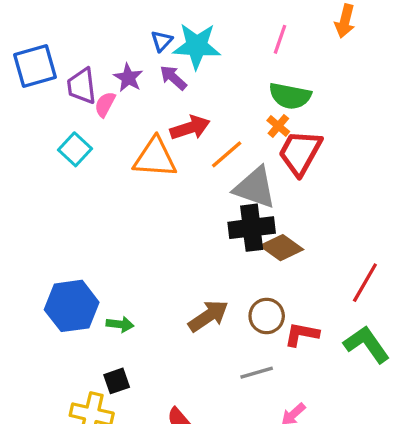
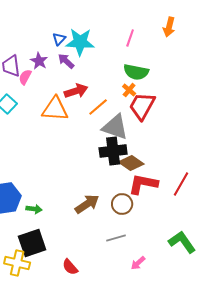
red L-shape: (302, 334) -> (143, 184), moved, size x1.4
green L-shape: (367, 344) -> (182, 242), moved
black square: (117, 381) -> (32, 243), size x1.8

